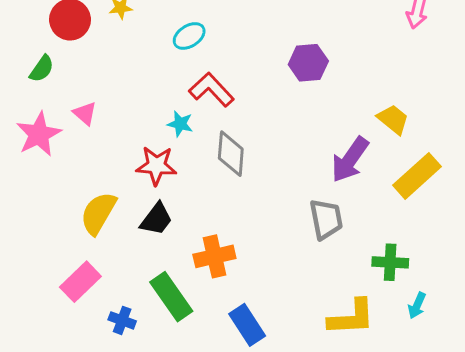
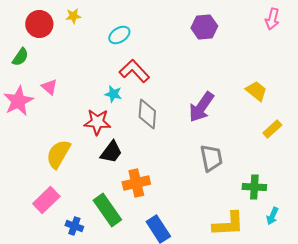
purple hexagon: (308, 63) -> (204, 27), moved
purple arrow: (350, 160) -> (201, 107), moved
yellow rectangle: (417, 176) -> (272, 129), size x0.6
black trapezoid: (156, 219) -> (111, 152), moved

